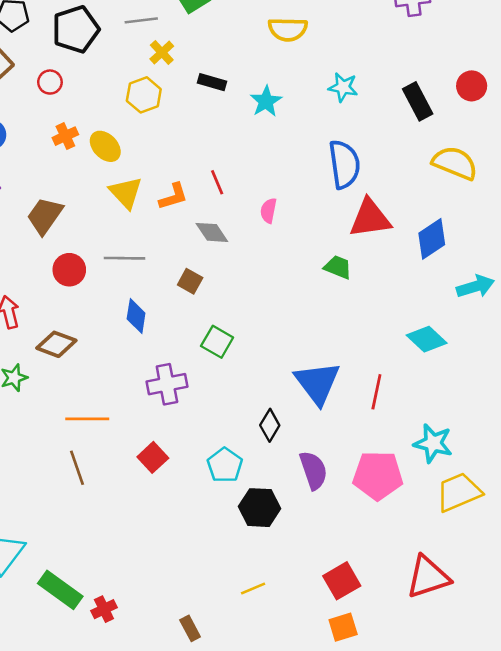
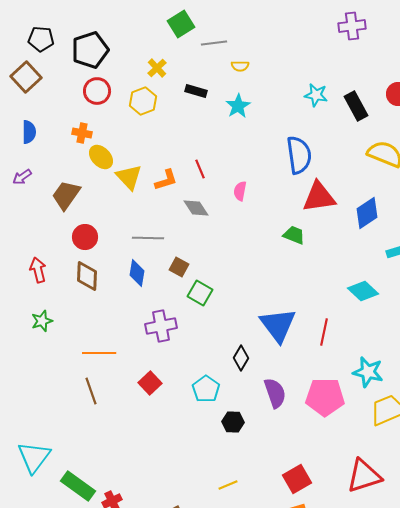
gray line: (141, 20) -> (214, 43), moved
yellow semicircle: (288, 29) -> (240, 66), moved, size x0.6
red circle: (50, 82) -> (97, 91), moved, size x1.4
cyan star: (343, 87) -> (316, 95), moved
orange cross: (65, 136) -> (82, 133), turned 36
yellow ellipse: (105, 146) -> (101, 157), moved
gray line: (125, 258) -> (148, 238), moved
brown square: (190, 281) -> (179, 267), moved
brown diamond: (56, 344) -> (87, 276), moved, turned 72
black hexagon: (260, 508) -> (233, 422), size x0.7

